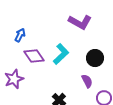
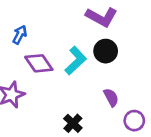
black circle: (95, 58) -> (106, 51), moved

